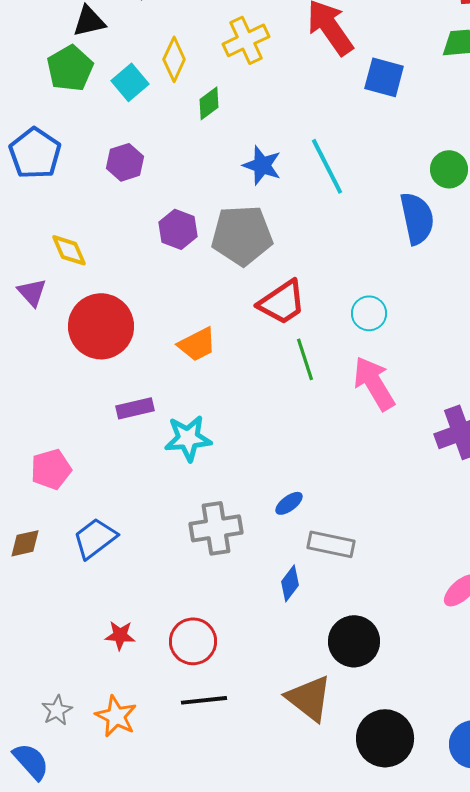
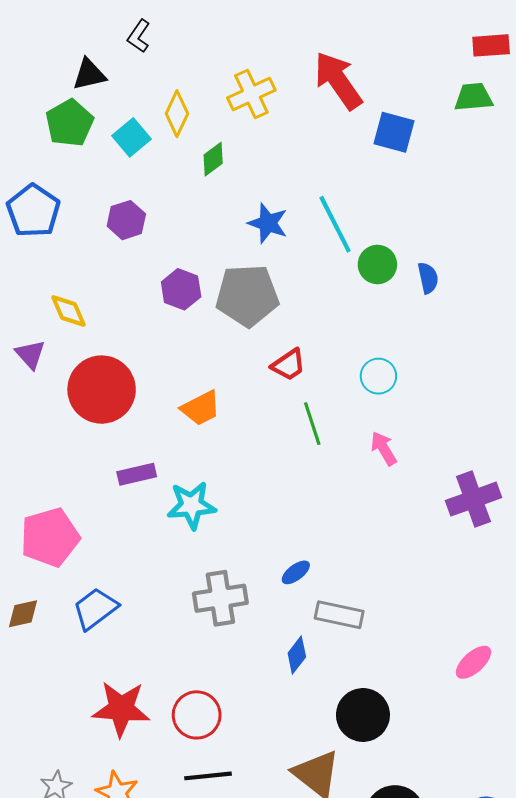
green circle: (449, 169) -> (377, 264), moved
blue semicircle: (417, 218) -> (428, 278), size x0.6
red trapezoid: (282, 302) -> (289, 365), size x0.7
pink arrow: (374, 383) -> (384, 448), size x0.6
pink pentagon: (51, 469) -> (50, 537), size x1.4
red star: (120, 635) -> (121, 709), size x1.8

